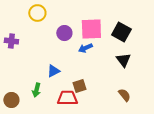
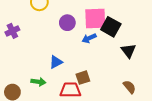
black square: (121, 32) -> (111, 27), moved
purple cross: (11, 41) -> (12, 31), turned -32
green arrow: (36, 90) -> (38, 82), turned -96

